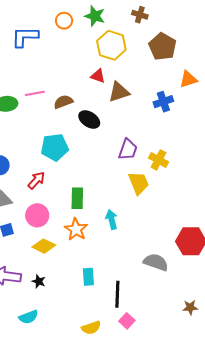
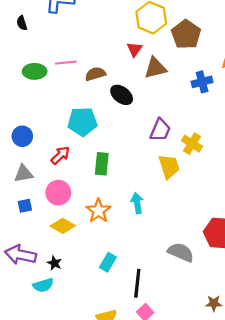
brown pentagon: (163, 47) -> (186, 34), moved
red triangle: (98, 76) -> (134, 49), turned 42
green rectangle: (77, 198) -> (102, 164), moved
cyan rectangle: (88, 277) -> (108, 262), turned 30
cyan semicircle: (28, 317) -> (43, 285), moved

